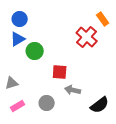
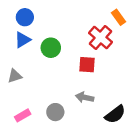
green circle: (35, 51) -> (51, 48), moved
red square: (60, 72) -> (87, 65), moved
gray triangle: (12, 83) -> (15, 76), moved

